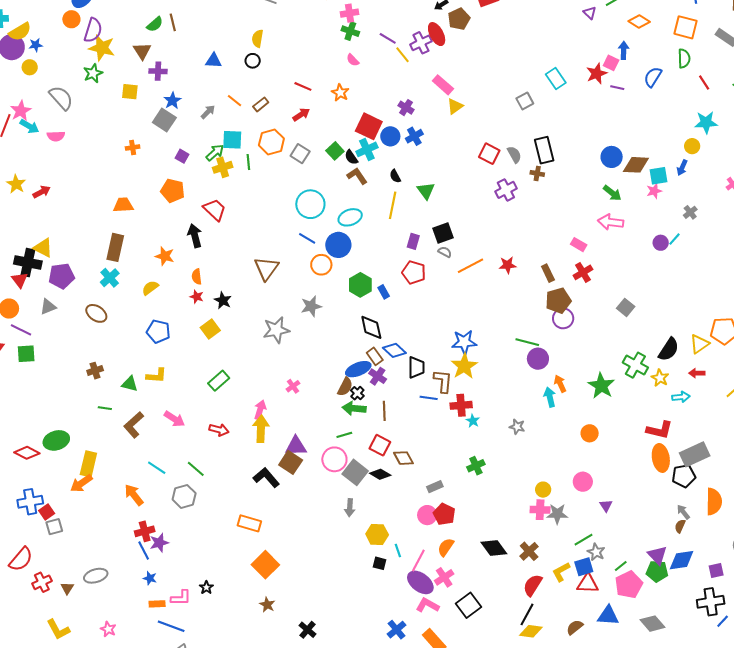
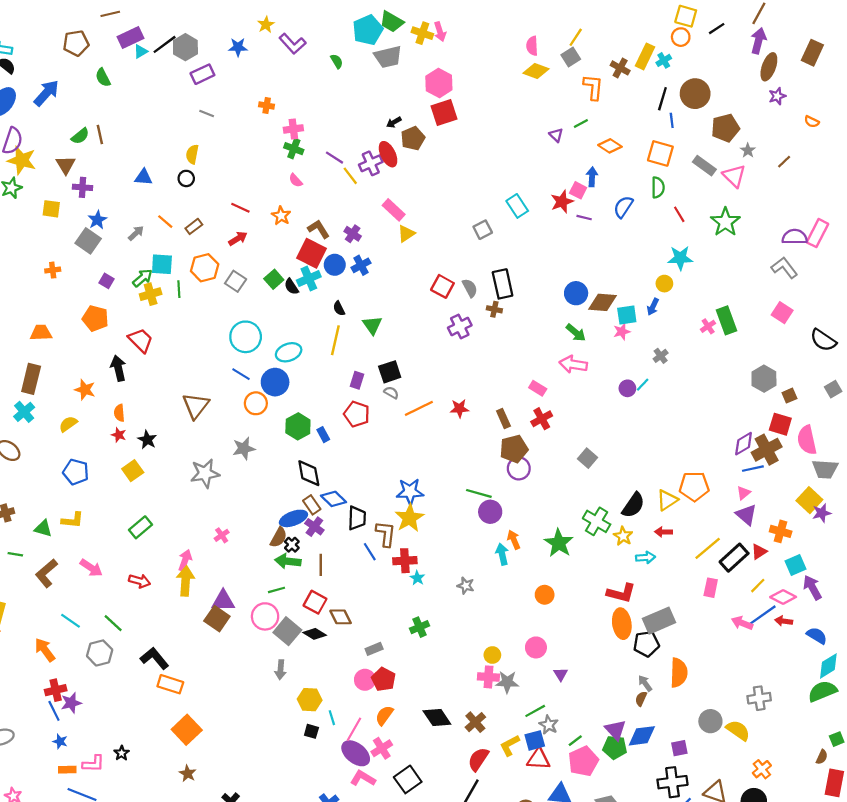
brown L-shape: (357, 176) -> (319, 229), moved
blue line: (429, 398) -> (370, 552), turned 48
black L-shape: (266, 478) -> (154, 658), moved

